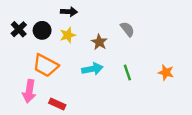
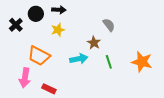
black circle: (42, 30) -> (36, 14), moved
brown star: (99, 42) -> (94, 43), moved
orange star: (166, 72) -> (142, 62), size x1.5

